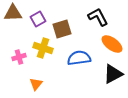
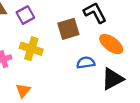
brown square: (62, 29) -> (68, 29), moved
blue semicircle: (79, 58) -> (86, 63), moved, size x0.7

